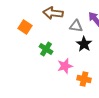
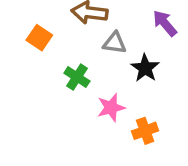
gray triangle: (76, 26) -> (115, 43), moved
orange cross: (84, 79) -> (145, 131), turned -32

